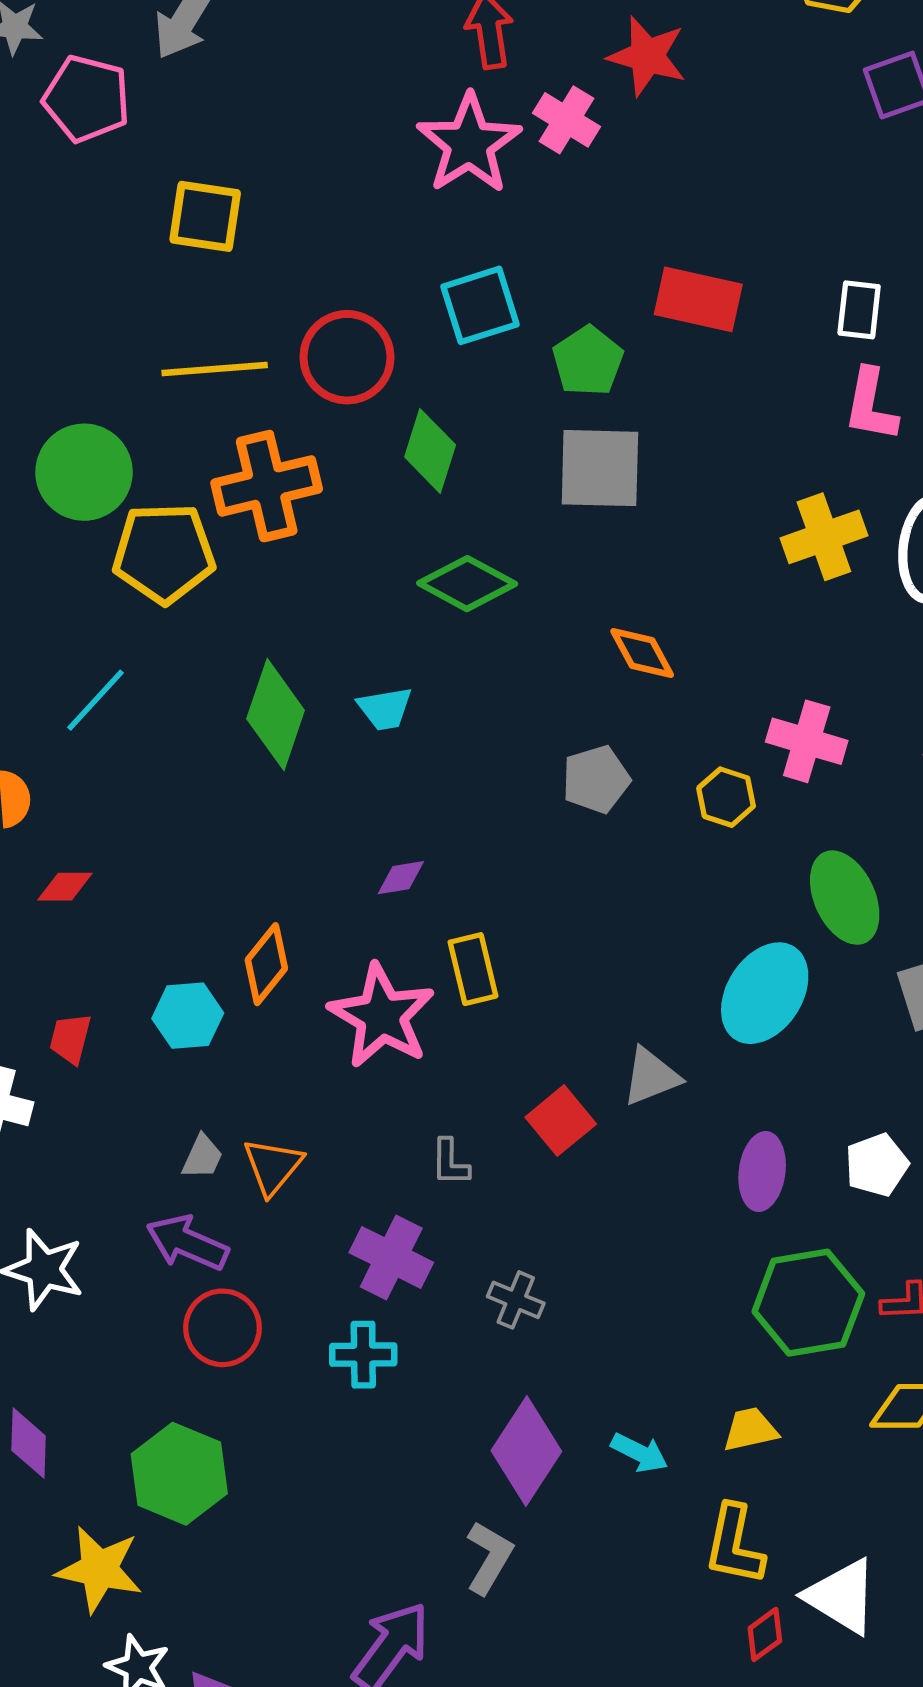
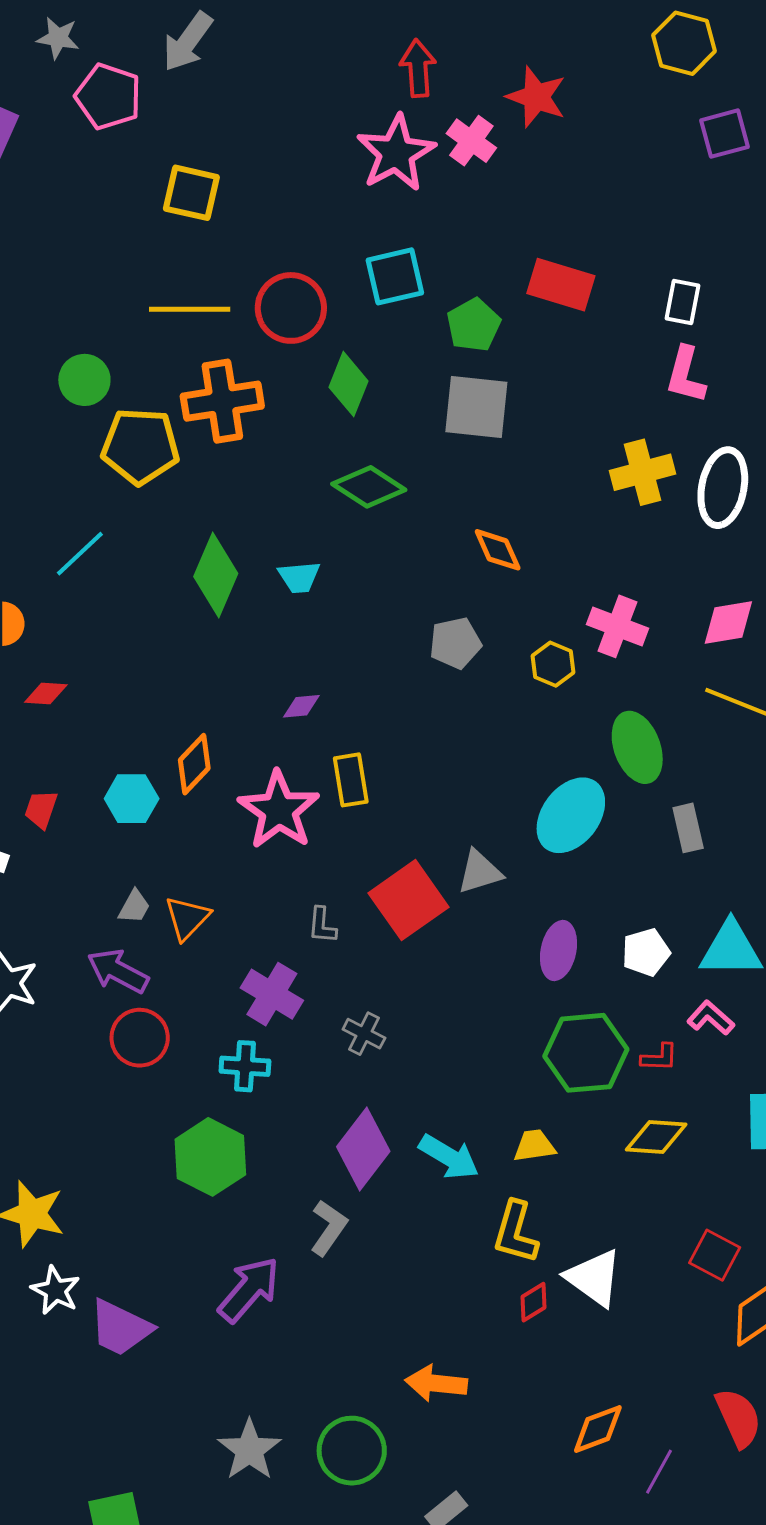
green circle: (84, 472) -> (84, 380), size x0.7
red square: (561, 1121) -> (409, 900), size x1.5
cyan arrow: (640, 1453) -> (449, 1157), size x1.4
green hexagon: (179, 1474) -> (210, 1157), moved

